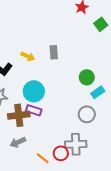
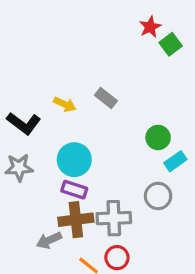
green square: (101, 24) -> (171, 44), moved
gray rectangle: (54, 52) -> (106, 98), turned -48
brown cross: (19, 115) -> (76, 220), moved
gray cross: (76, 144) -> (114, 218), moved

